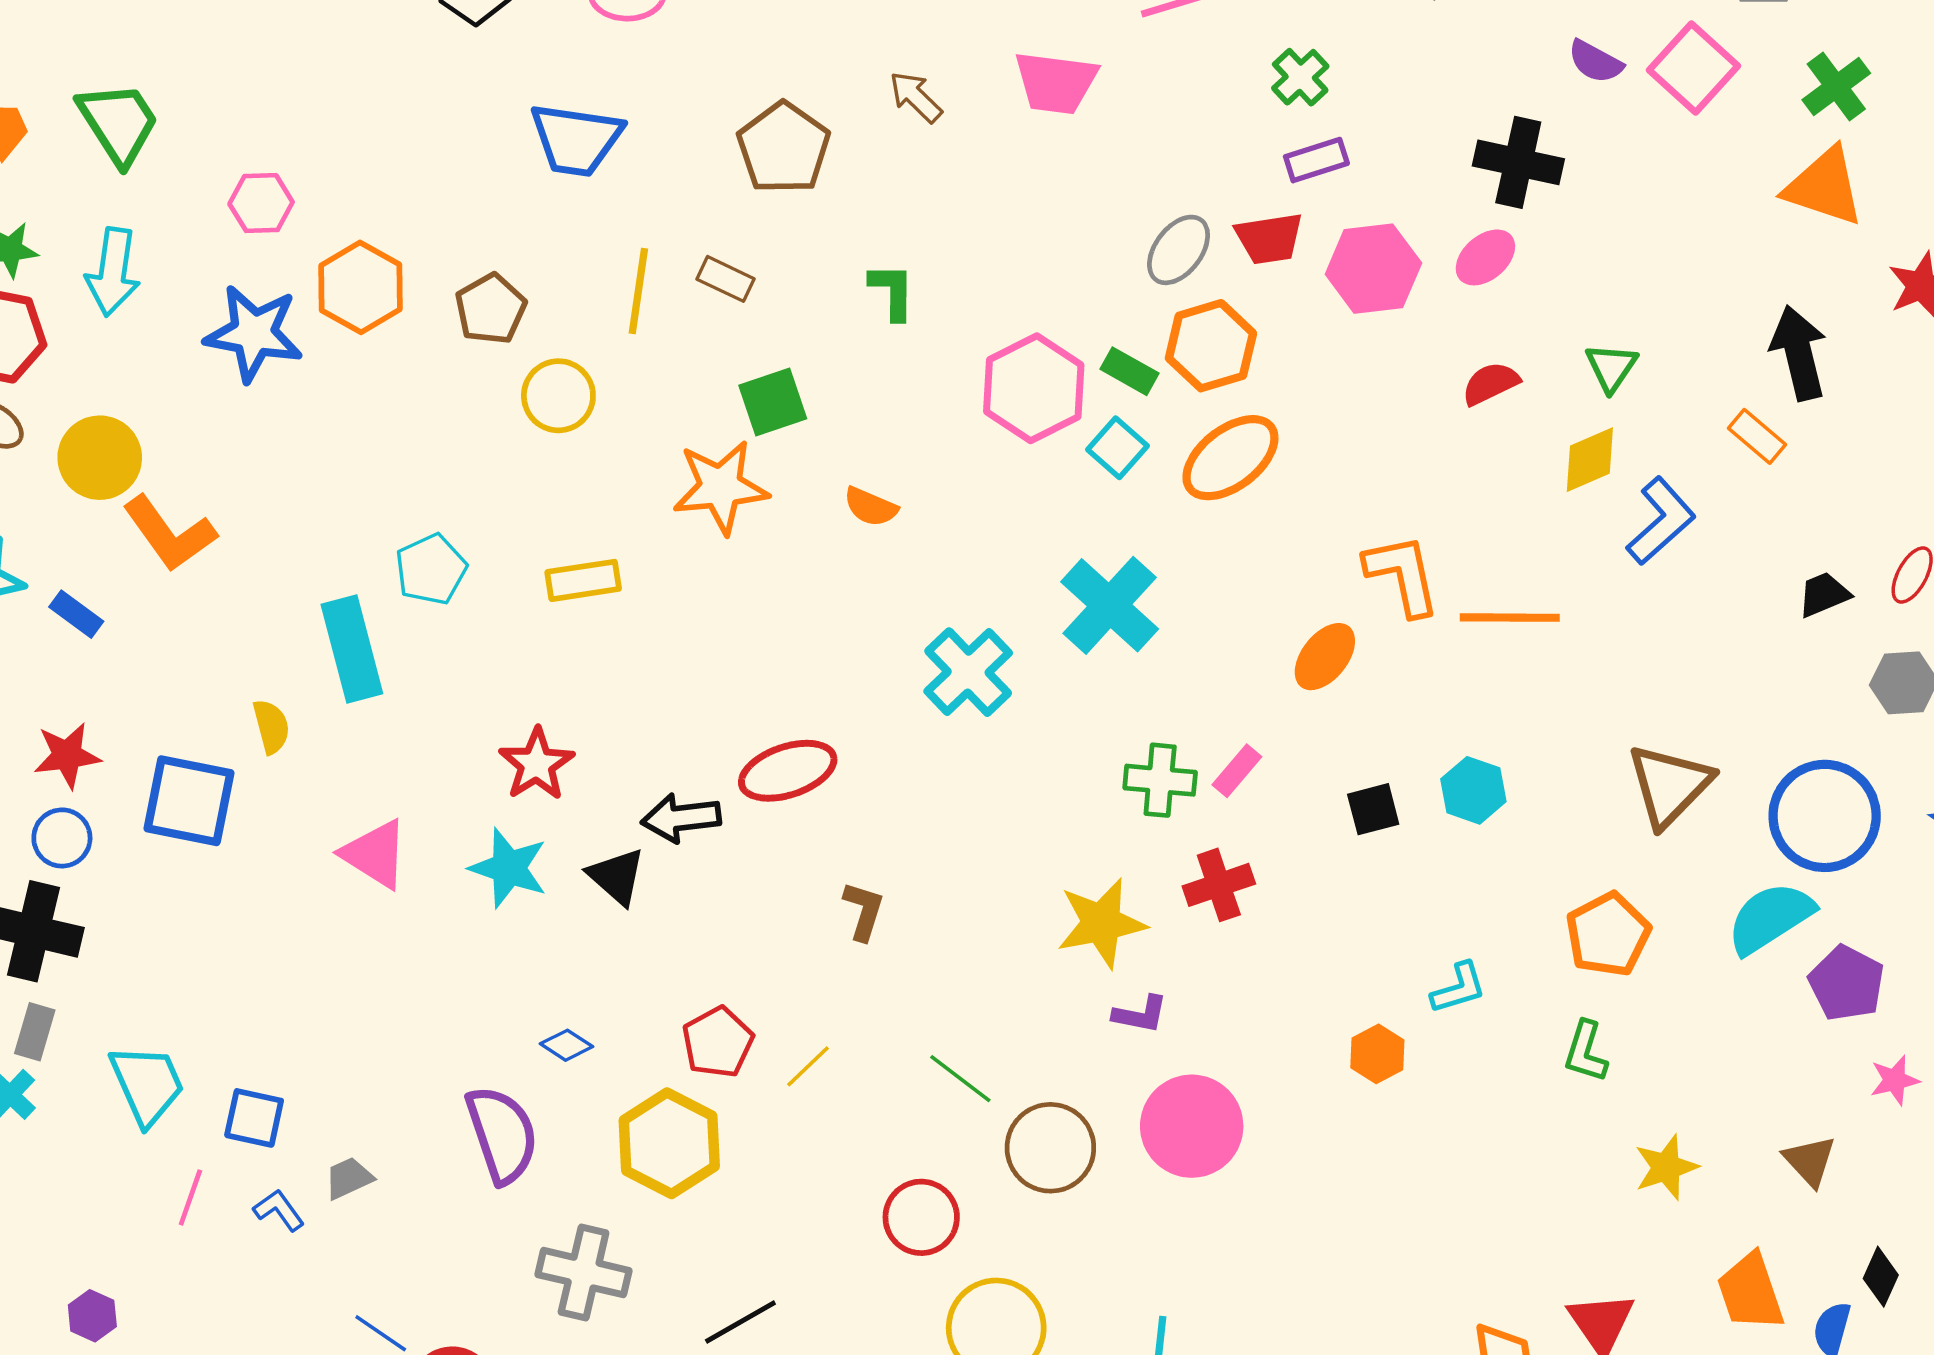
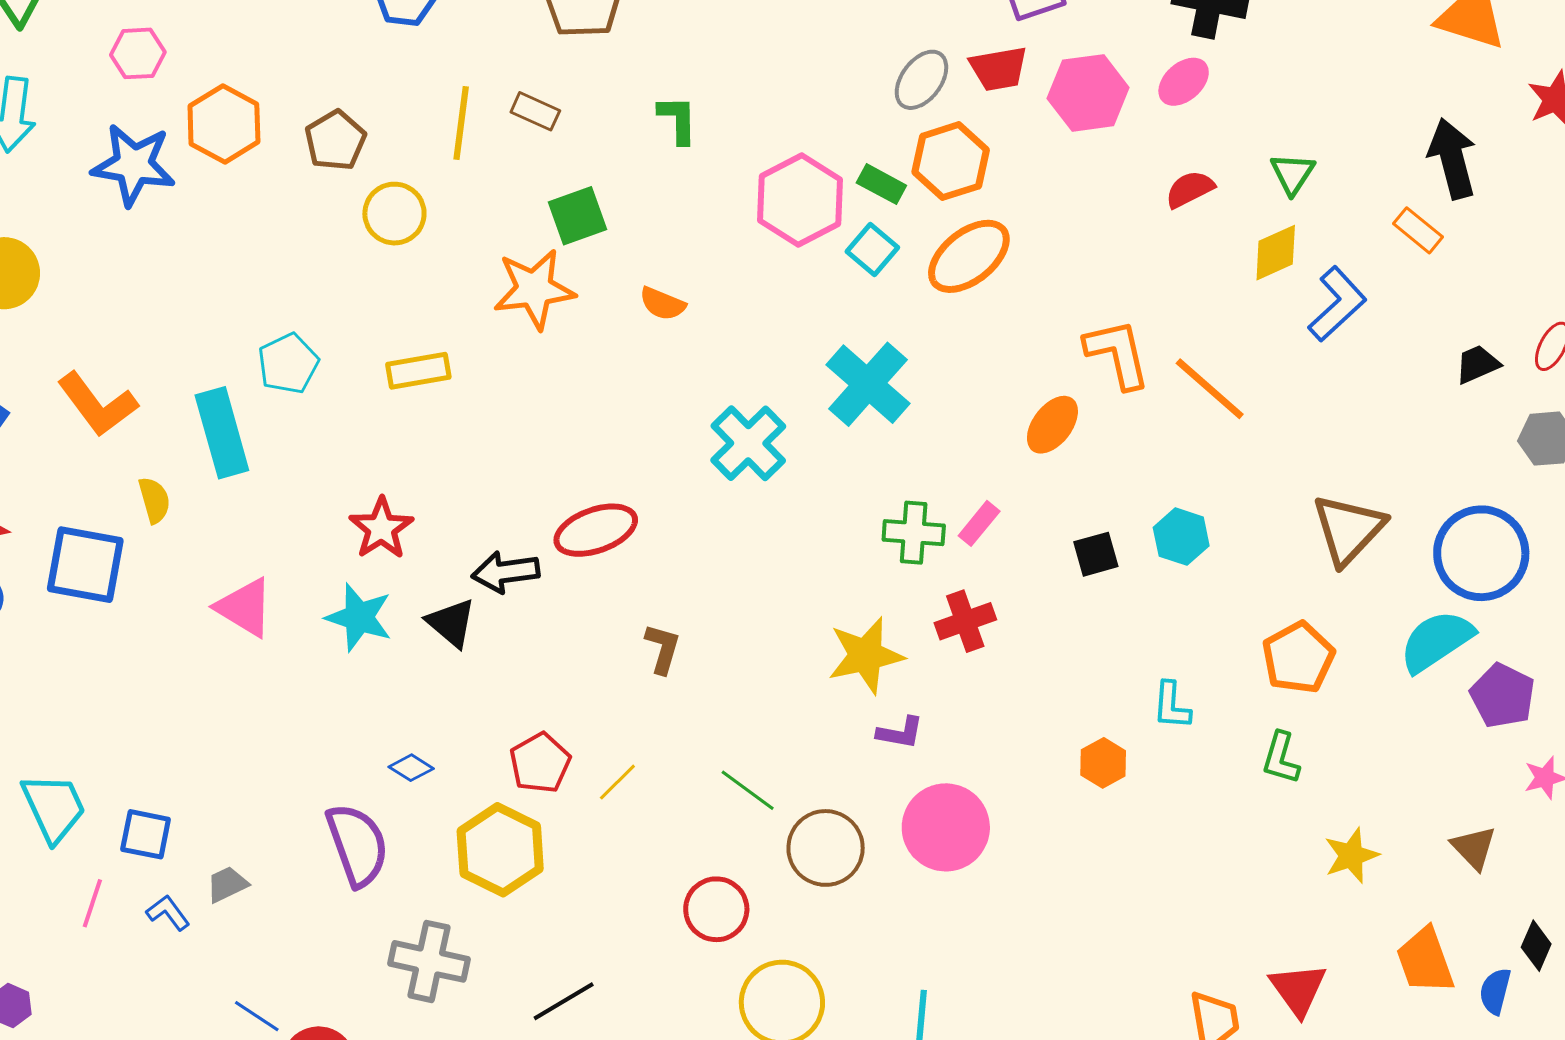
orange L-shape: (169, 534) -> (97, 404), moved
orange line: (1510, 618) -> (1210, 389), turned 42
cyan L-shape: (1459, 988) -> (1172, 706), turned 112

